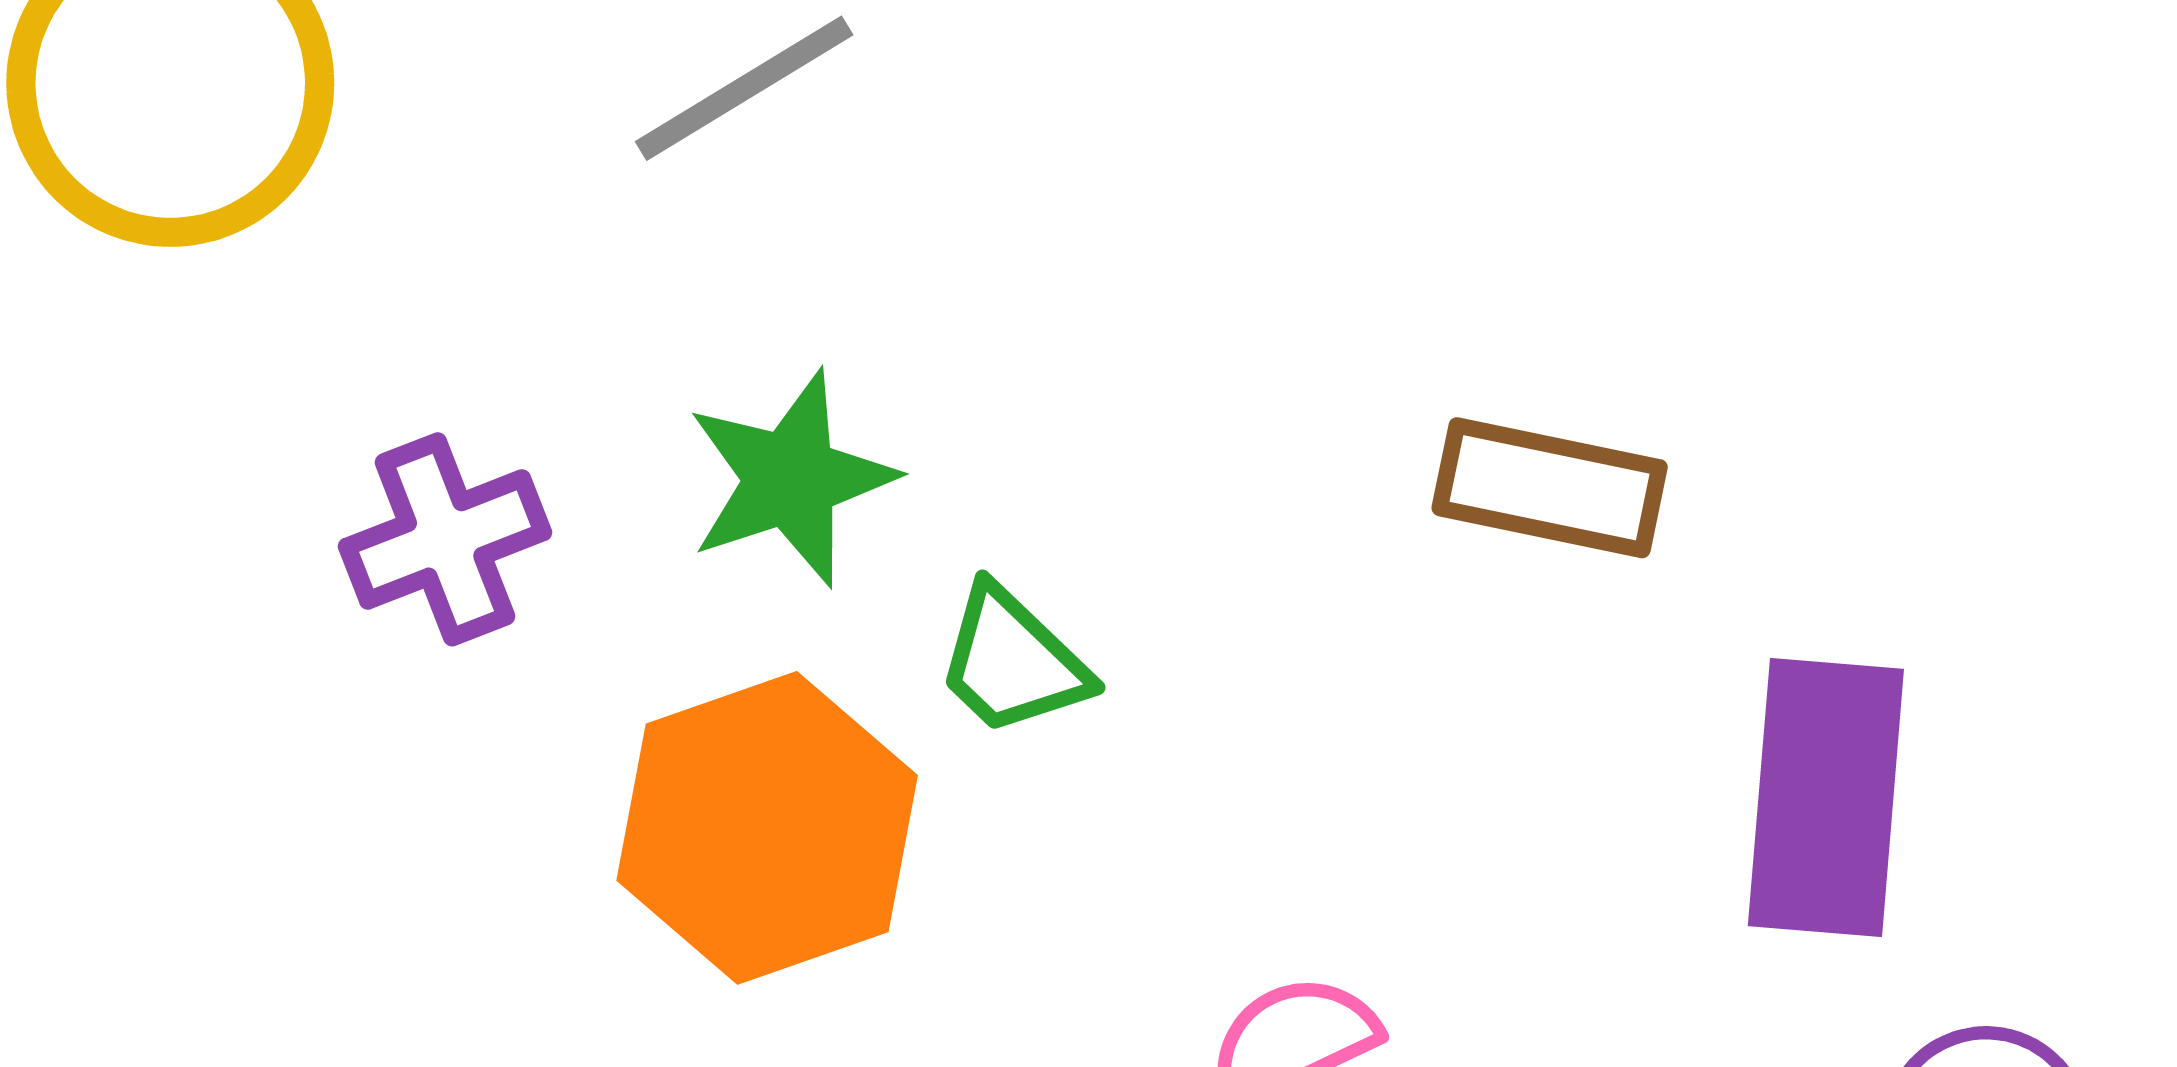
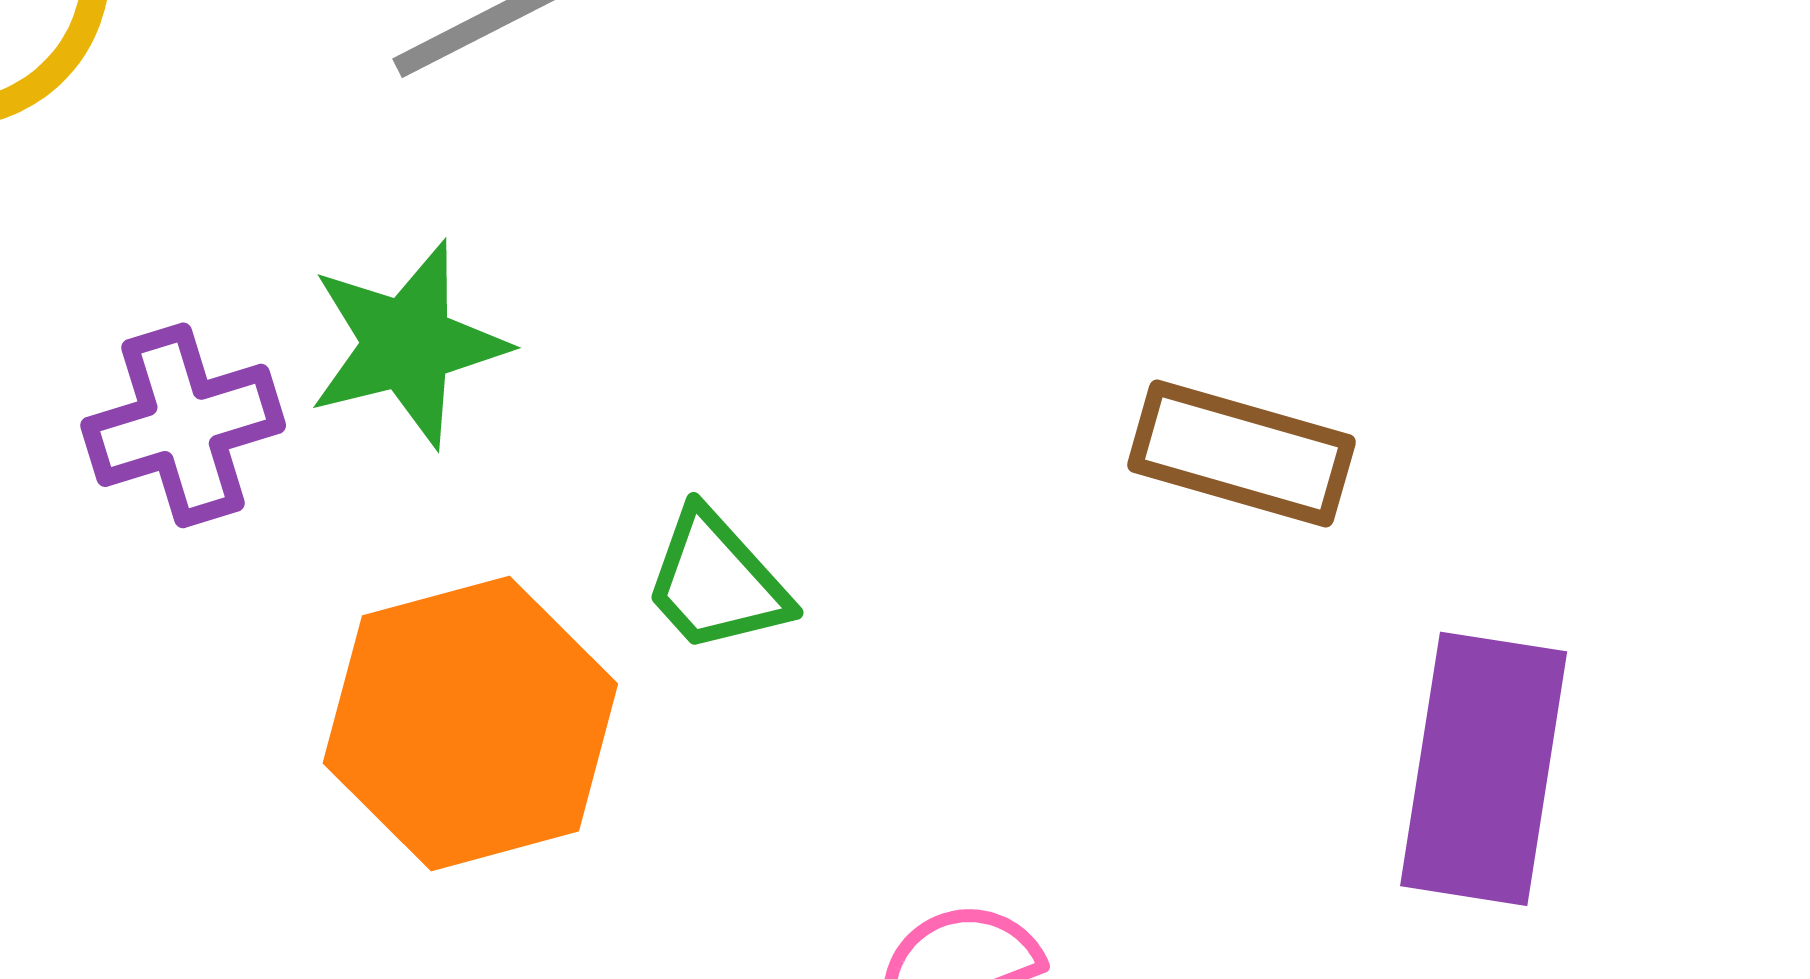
green star: (791, 479) -> (407, 344), moved

